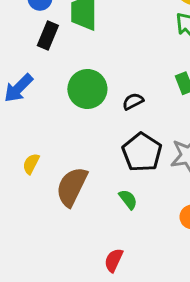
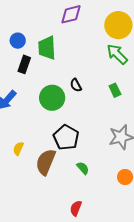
black semicircle: (133, 101) -> (76, 85), moved, turned -88
black pentagon: (142, 152) -> (66, 137), moved

